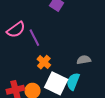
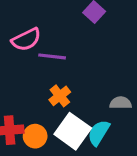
purple line: (34, 38) -> (52, 56), turned -66

